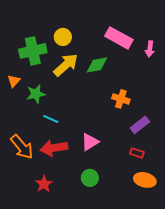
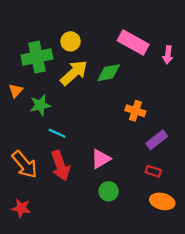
red arrow: (54, 148) -> (60, 166), turned -100
green circle: (90, 178) -> (109, 191), moved
red star: (44, 184) -> (21, 208), moved, turned -30

